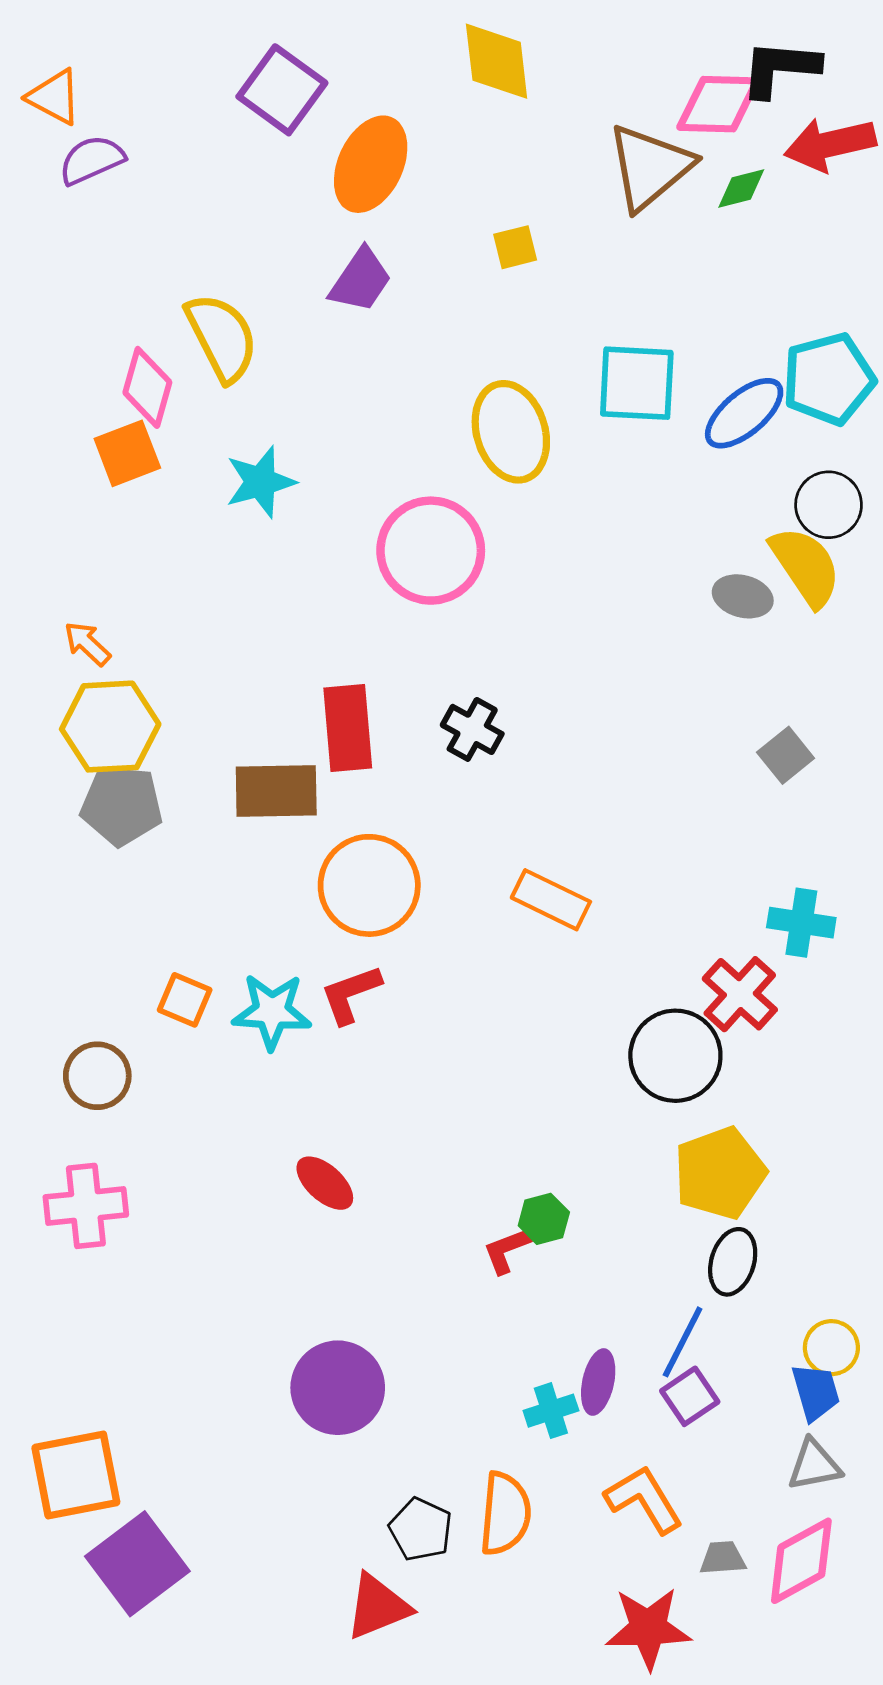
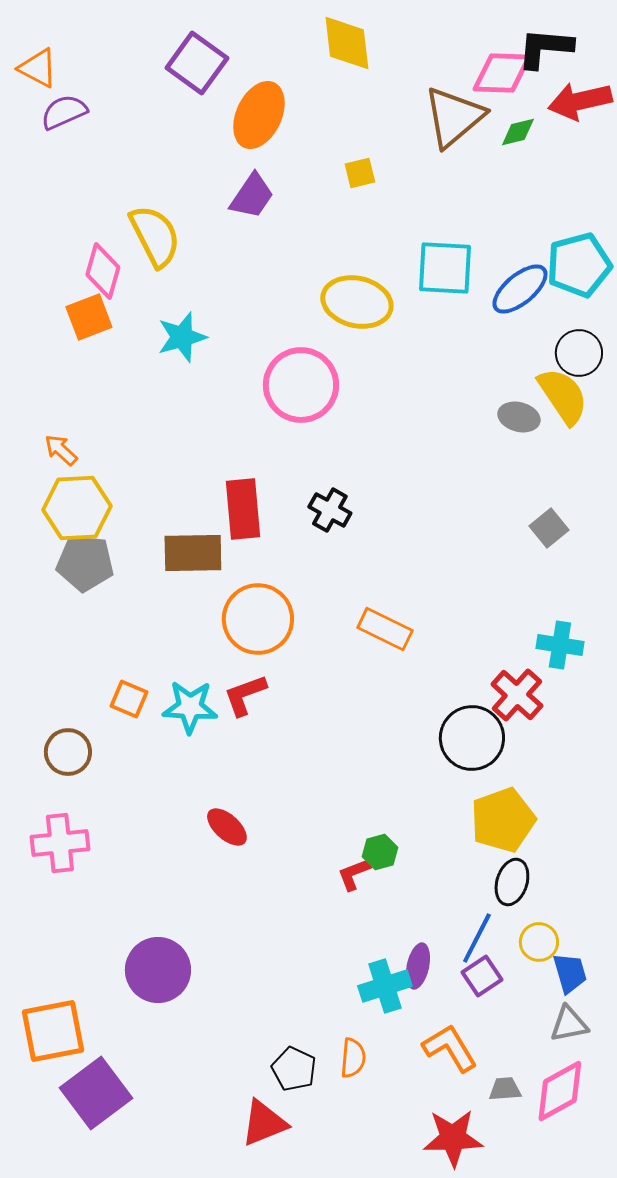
yellow ellipse: (511, 432) -> (357, 302), turned -60
yellow circle: (831, 1348) -> (539, 942), moved
purple circle: (338, 1388) -> (158, 970), moved
cyan cross: (551, 1411) -> (385, 986), size x1.4
orange semicircle: (505, 1514) -> (353, 1058), size x0.7

